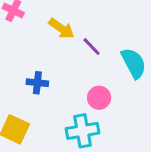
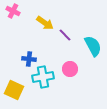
cyan cross: (83, 131) -> (43, 77), moved

